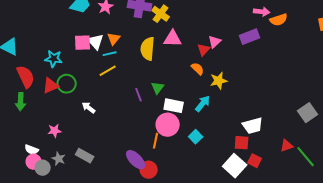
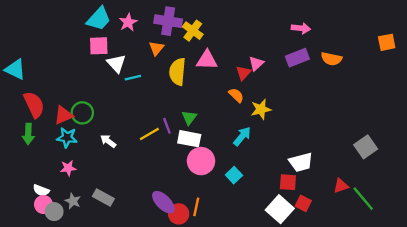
pink arrow: (262, 12) -> (301, 28), moved
orange semicircle: (279, 20) -> (331, 59), moved, turned 30
orange triangle: (114, 39) -> (156, 48), moved
pink square: (83, 43) -> (99, 46), moved
cyan star: (54, 59) -> (67, 138), moved
yellow line: (108, 71) -> (149, 134), moved
white rectangle: (174, 106) -> (189, 139), moved
orange line: (156, 141) -> (196, 207), moved

